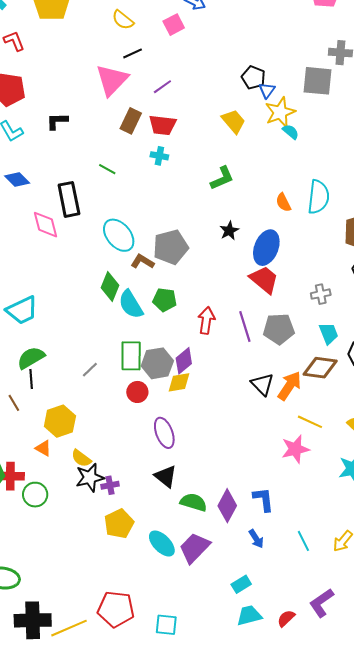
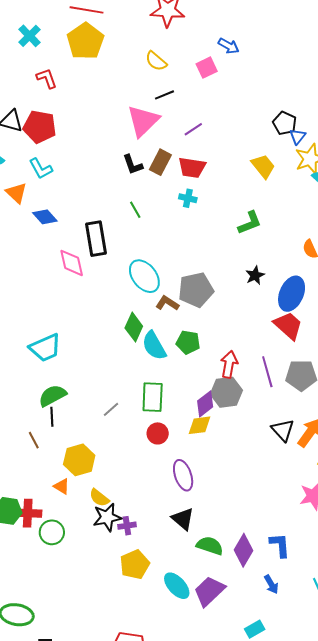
black L-shape: (57, 121) -> (133, 165), moved, turned -110
green line: (107, 169) -> (135, 210), turned 30
gray hexagon: (157, 363) -> (226, 392), moved

